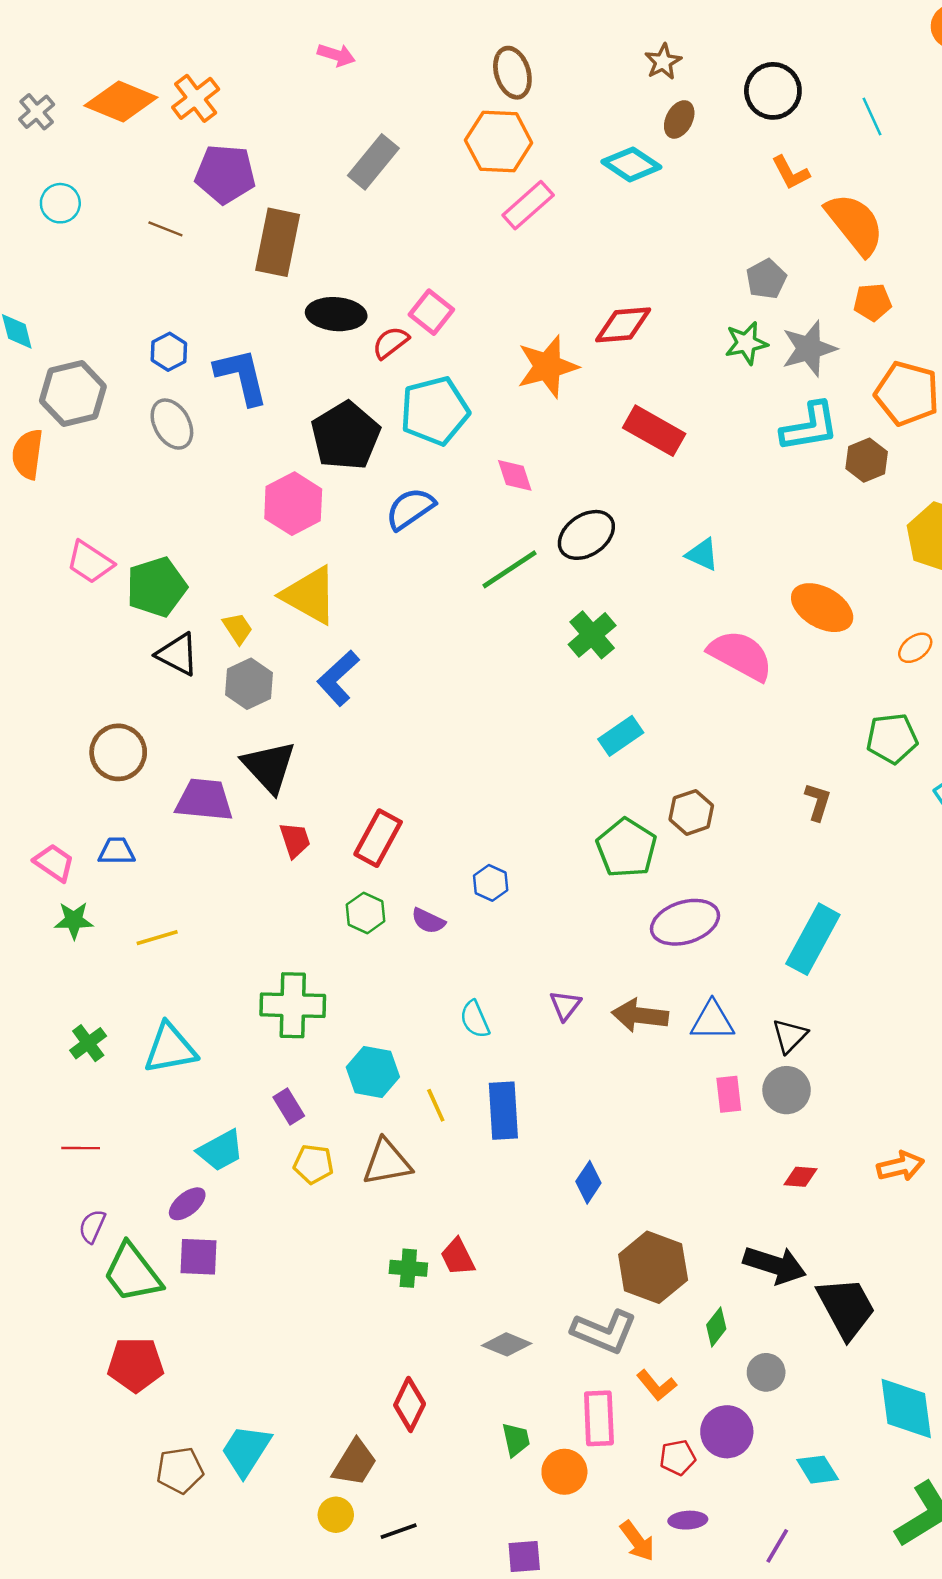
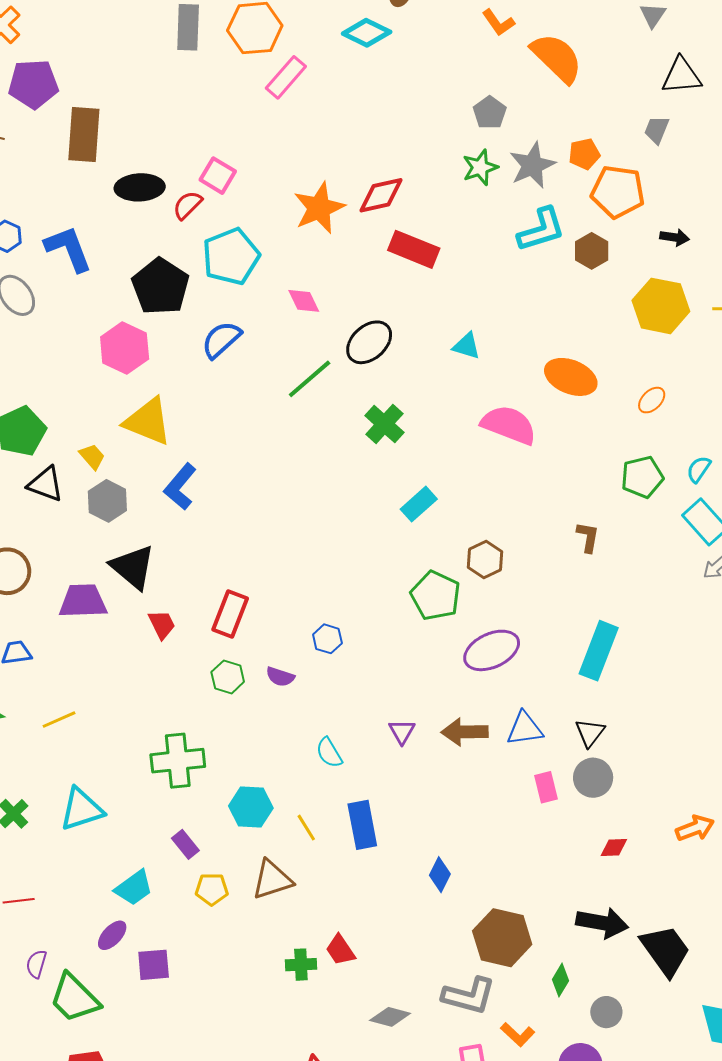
gray rectangle: (373, 162) -> (188, 27), moved, turned -30
orange pentagon: (872, 302) -> (584, 154), moved
red diamond: (623, 325) -> (381, 195), moved
purple square: (199, 1257) -> (154, 965), moved

